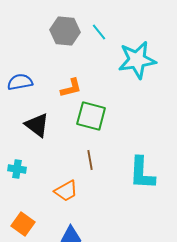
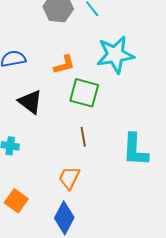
cyan star: (137, 60) -> (115, 55), moved
orange trapezoid: (66, 191) -> (69, 178), moved, turned 145

